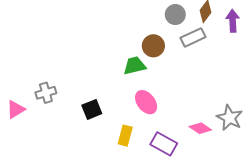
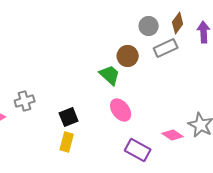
green trapezoid: (135, 66) -> (110, 75), turned 55
yellow rectangle: (125, 136) -> (67, 142), moved

